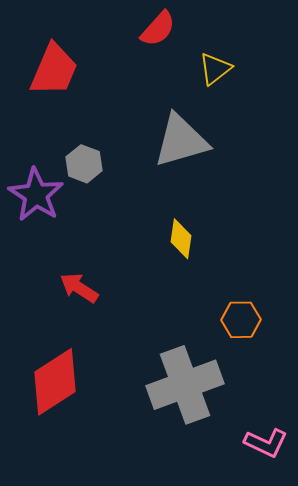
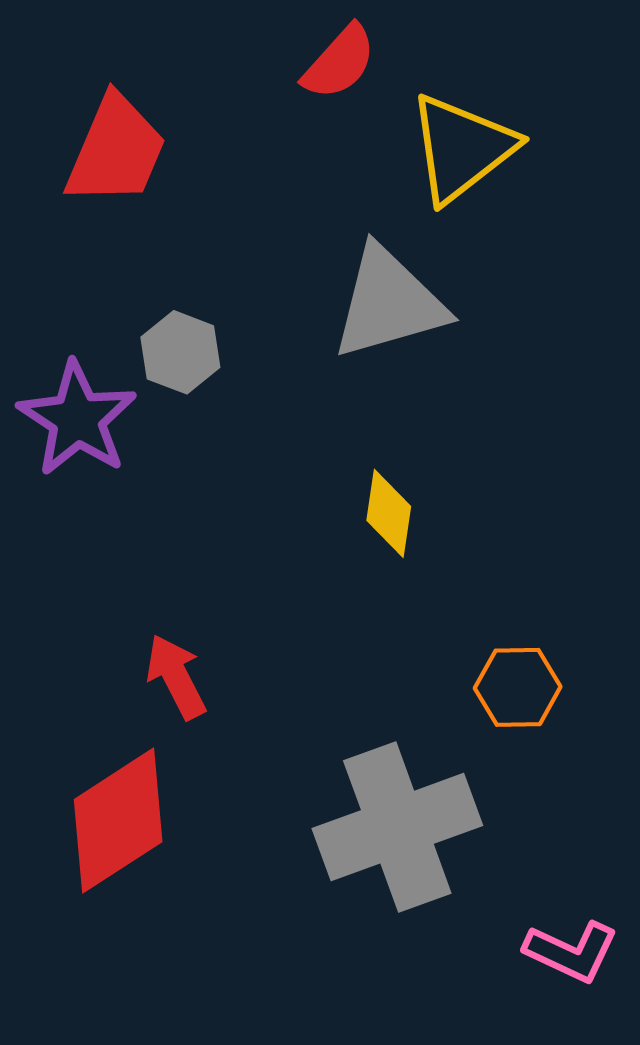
yellow triangle: (215, 69) -> (462, 148), size x1.6
red arrow: (79, 288) -> (176, 677), moved, turned 30

